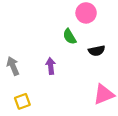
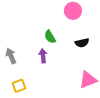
green semicircle: (70, 37) -> (50, 37), moved

